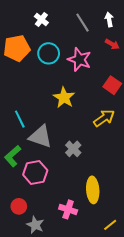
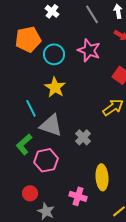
cyan circle: (49, 53) -> (54, 54), moved
yellow star: (64, 98) -> (55, 87), moved

